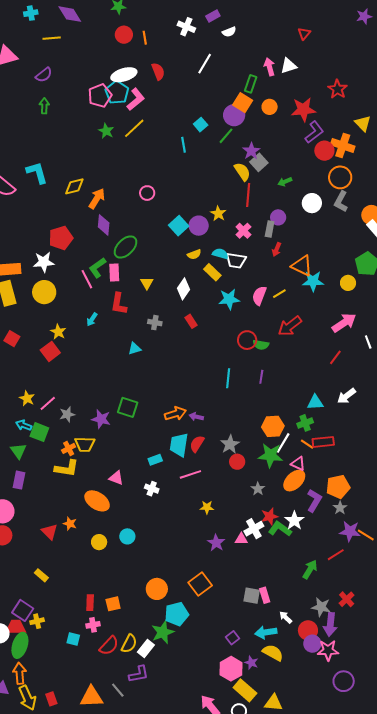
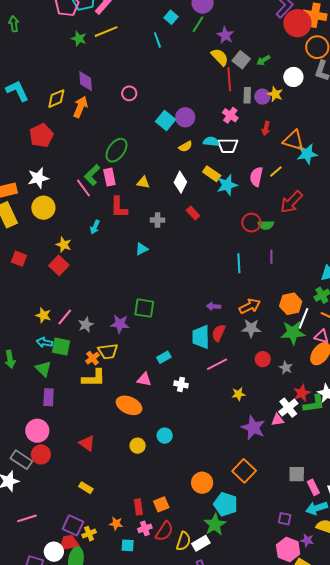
yellow line: (134, 128) -> (106, 32), turned 30
red circle: (324, 151) -> (297, 23), size x1.4
gray square: (259, 162) -> (241, 60), moved
yellow star: (218, 214) -> (275, 94), moved
purple diamond: (104, 225) -> (86, 81), moved
gray rectangle: (270, 229) -> (247, 95), moved
red pentagon: (61, 238) -> (41, 135), moved
yellow rectangle: (212, 272) -> (212, 174), moved
yellow triangle: (147, 283) -> (143, 182), turned -40
orange arrow: (175, 414) -> (250, 306), moved
gray star: (230, 444) -> (251, 328), turned -30
cyan rectangle: (155, 460) -> (164, 357), moved
red circle: (237, 462) -> (263, 359), moved
orange star: (70, 524) -> (116, 524), moved
green L-shape: (280, 529) -> (314, 404), turned 145
purple star: (216, 543) -> (253, 428), size x1.4
pink rectangle: (265, 595) -> (313, 487), moved
cyan pentagon: (177, 614) -> (226, 504), turned -30
purple square: (233, 638) -> (285, 519), turned -32
red semicircle: (109, 646) -> (164, 531), moved
white rectangle: (146, 648) -> (201, 543), turned 30

